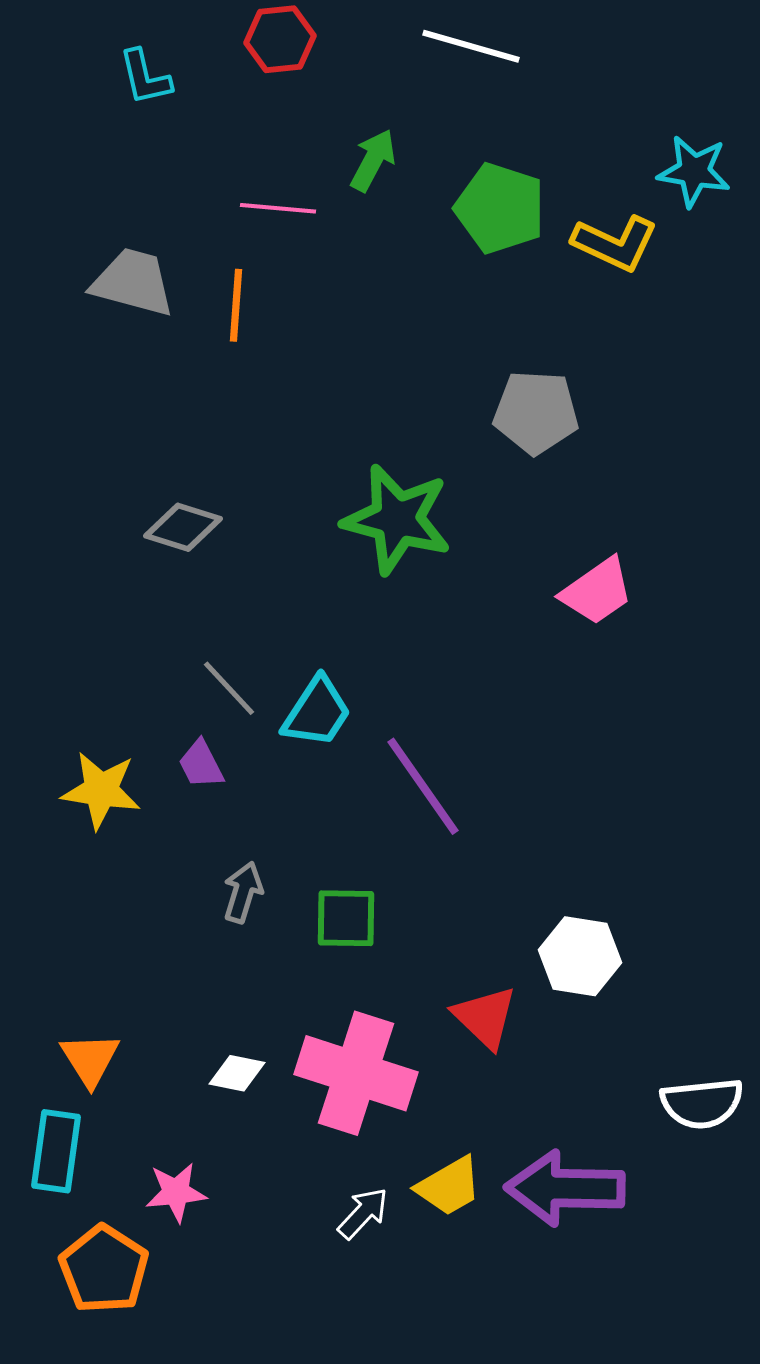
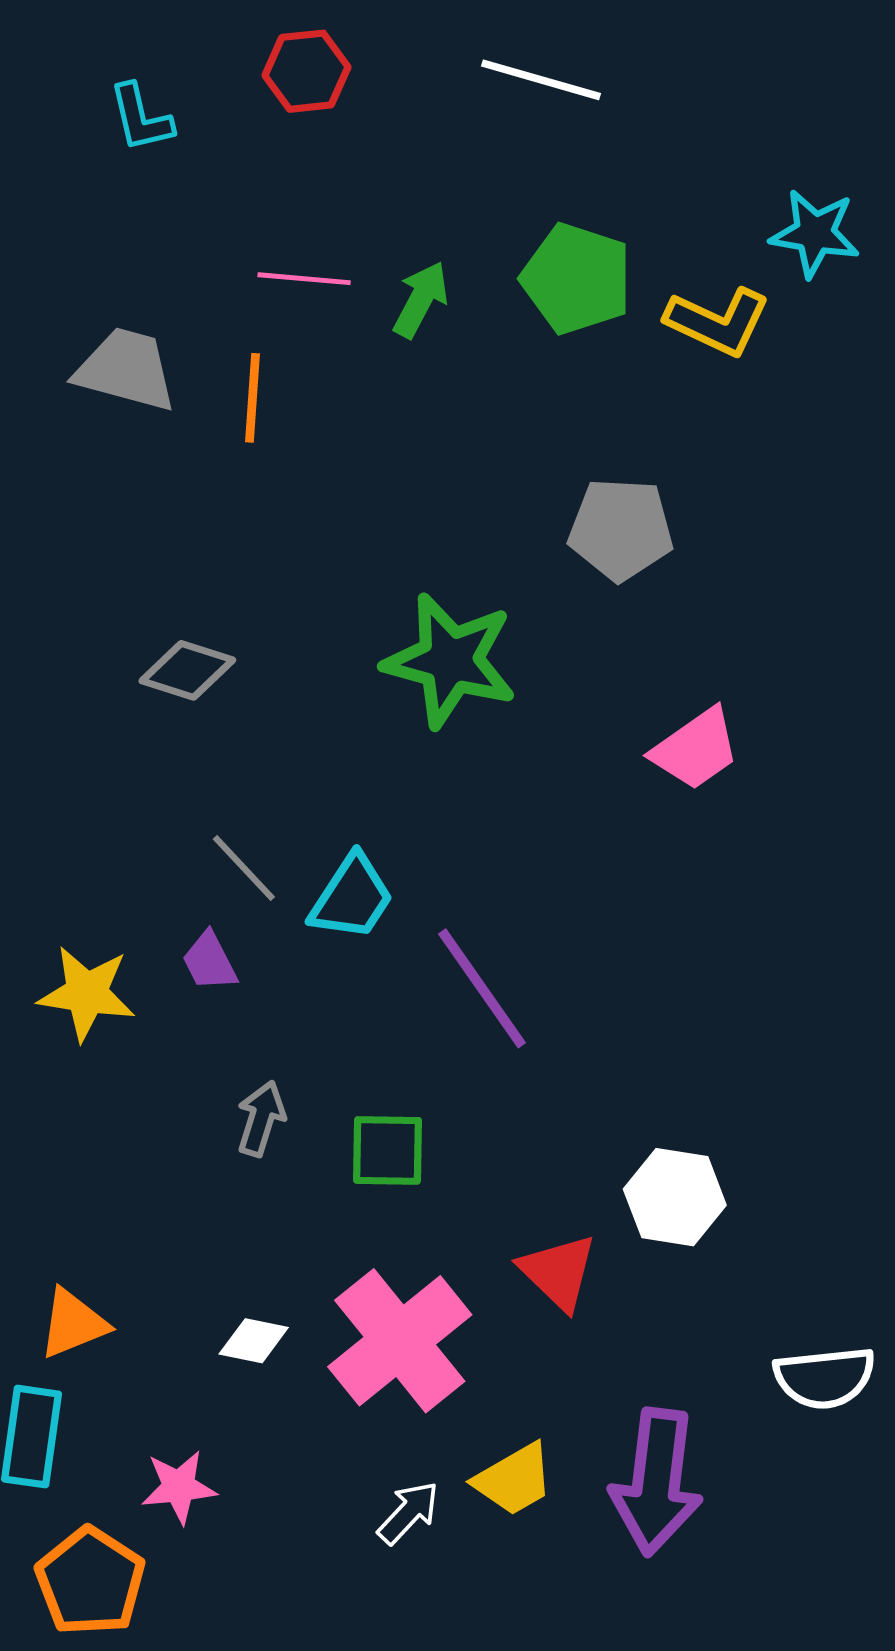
green arrow: (373, 160) -> (421, 300), moved
orange triangle: (90, 1059) -> (73, 1324), turned 40
pink cross: (356, 1073) -> (400, 1341), turned 33
purple arrow: (565, 1188) -> (656, 1482), turned -84

